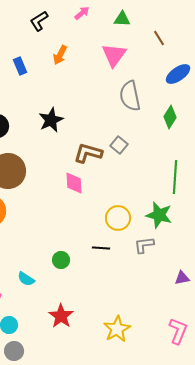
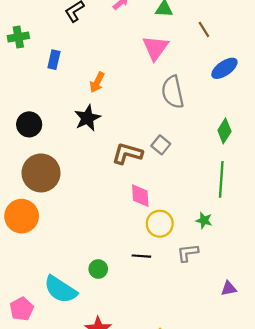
orange arrow: (60, 55) -> (97, 82), moved
blue rectangle: (20, 66) -> (54, 60), turned 36
green diamond: (170, 117) -> (224, 131), moved
pink diamond: (74, 183) -> (140, 196), moved
green star: (159, 215) -> (204, 220), size x0.6
cyan semicircle: (26, 279) -> (60, 290), size x1.8

